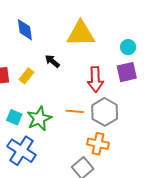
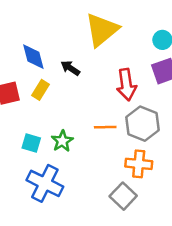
blue diamond: (25, 30) -> (33, 57), moved
yellow triangle: (81, 34) -> (102, 30), turned -32
green star: (39, 119) -> (62, 141), size x0.7

